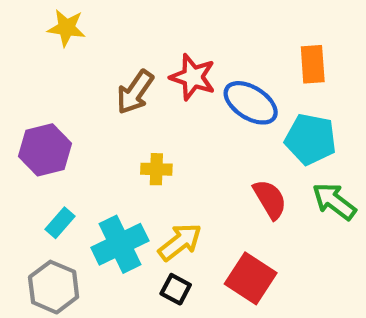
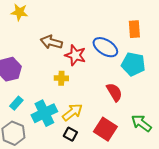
red star: (193, 77) -> (75, 55), moved
brown arrow: (135, 92) -> (51, 42), turned 70
green arrow: (334, 201) -> (141, 123), moved

